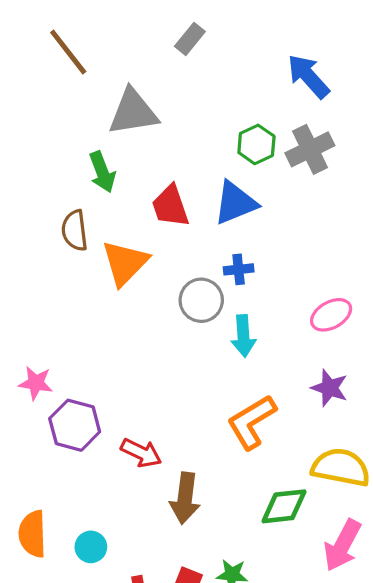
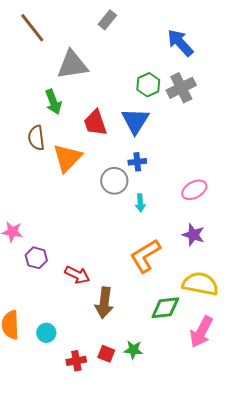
blue triangle: (235, 203) -> (135, 121), turned -36
cyan arrow: (243, 336) -> (140, 203), size x0.7
purple hexagon: (75, 425) -> (36, 258), size x0.7

